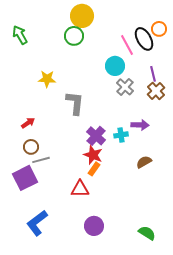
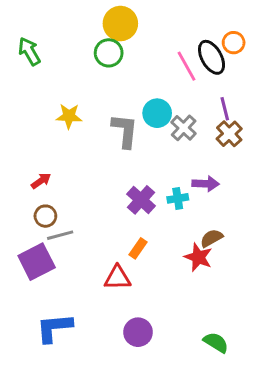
cyan circle: (115, 66) -> (157, 113), moved
gray L-shape: (75, 103) -> (125, 131), moved
red star: (93, 155) -> (198, 257), moved
blue L-shape: (37, 223) -> (54, 328), turned 32

